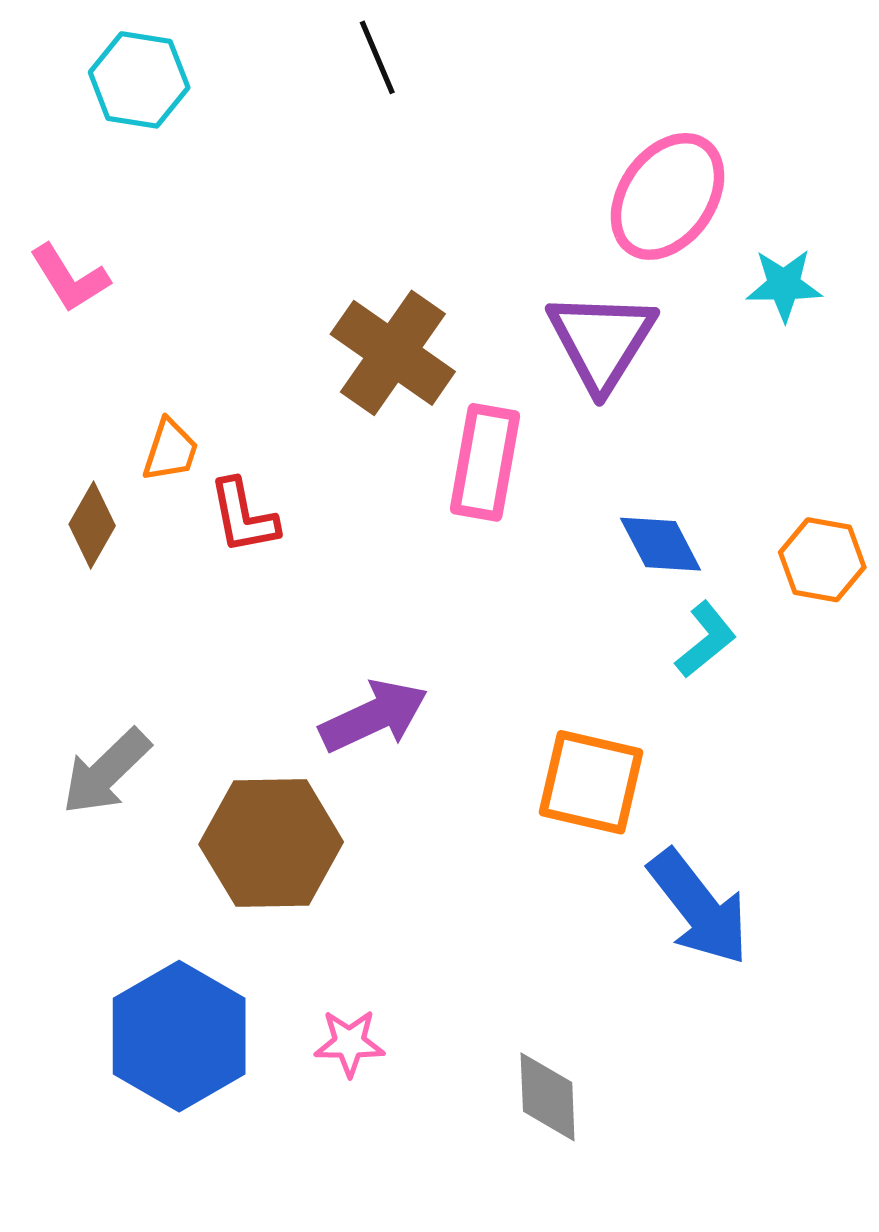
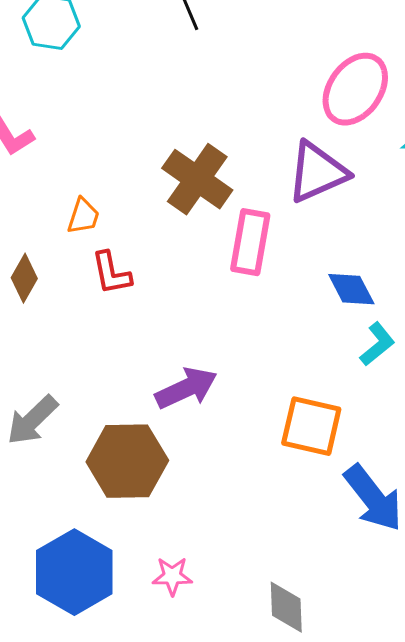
purple triangle: (601, 341) -> (317, 172), turned 34
orange trapezoid: (170, 450) -> (83, 216), moved

